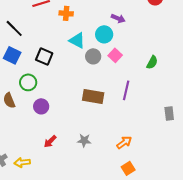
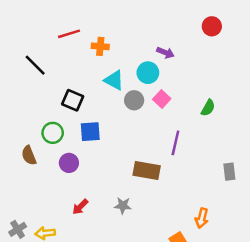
blue square: (12, 55) -> (90, 132), moved, turned -30
brown rectangle: (93, 96) -> (147, 170), moved
orange arrow: (124, 142) -> (202, 218), moved, turned 140

